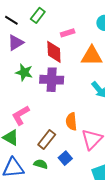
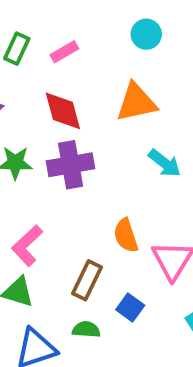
pink rectangle: (68, 33) -> (64, 52), moved

